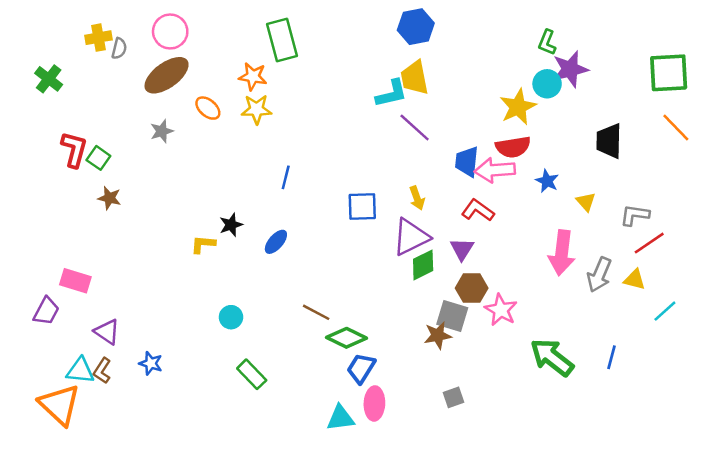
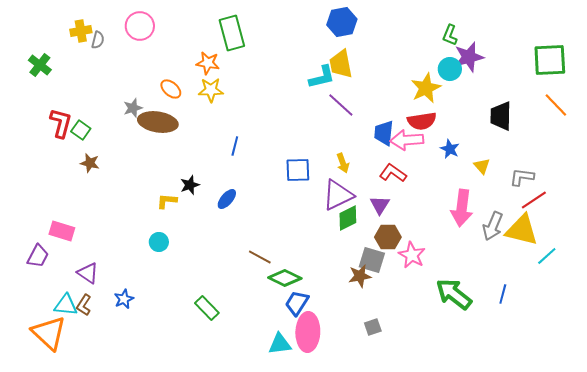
brown ellipse: (167, 75) -> (158, 122), moved, turned 45
yellow triangle: (635, 279) -> (522, 230), size x1.8
cyan circle: (231, 317) -> (159, 242), moved
blue star: (151, 363) -> (124, 299), turned 30
pink ellipse: (374, 403) -> (308, 332), size x1.4

